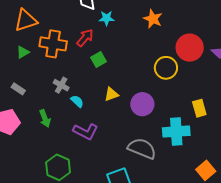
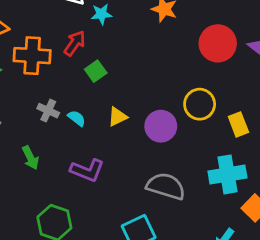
yellow circle: (166, 68) -> (200, 104), moved
cyan semicircle: (77, 101) -> (77, 118), moved
cyan cross: (176, 132) -> (227, 174), moved

